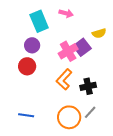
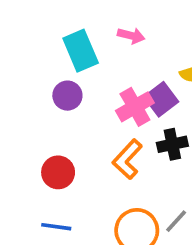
red circle: (27, 66) -> (58, 172), moved
black cross: (88, 86) -> (172, 144), moved

